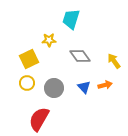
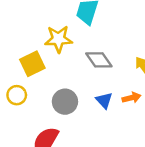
yellow star: (49, 40) -> (58, 39), size x1.5
yellow circle: (27, 83) -> (17, 95), moved

